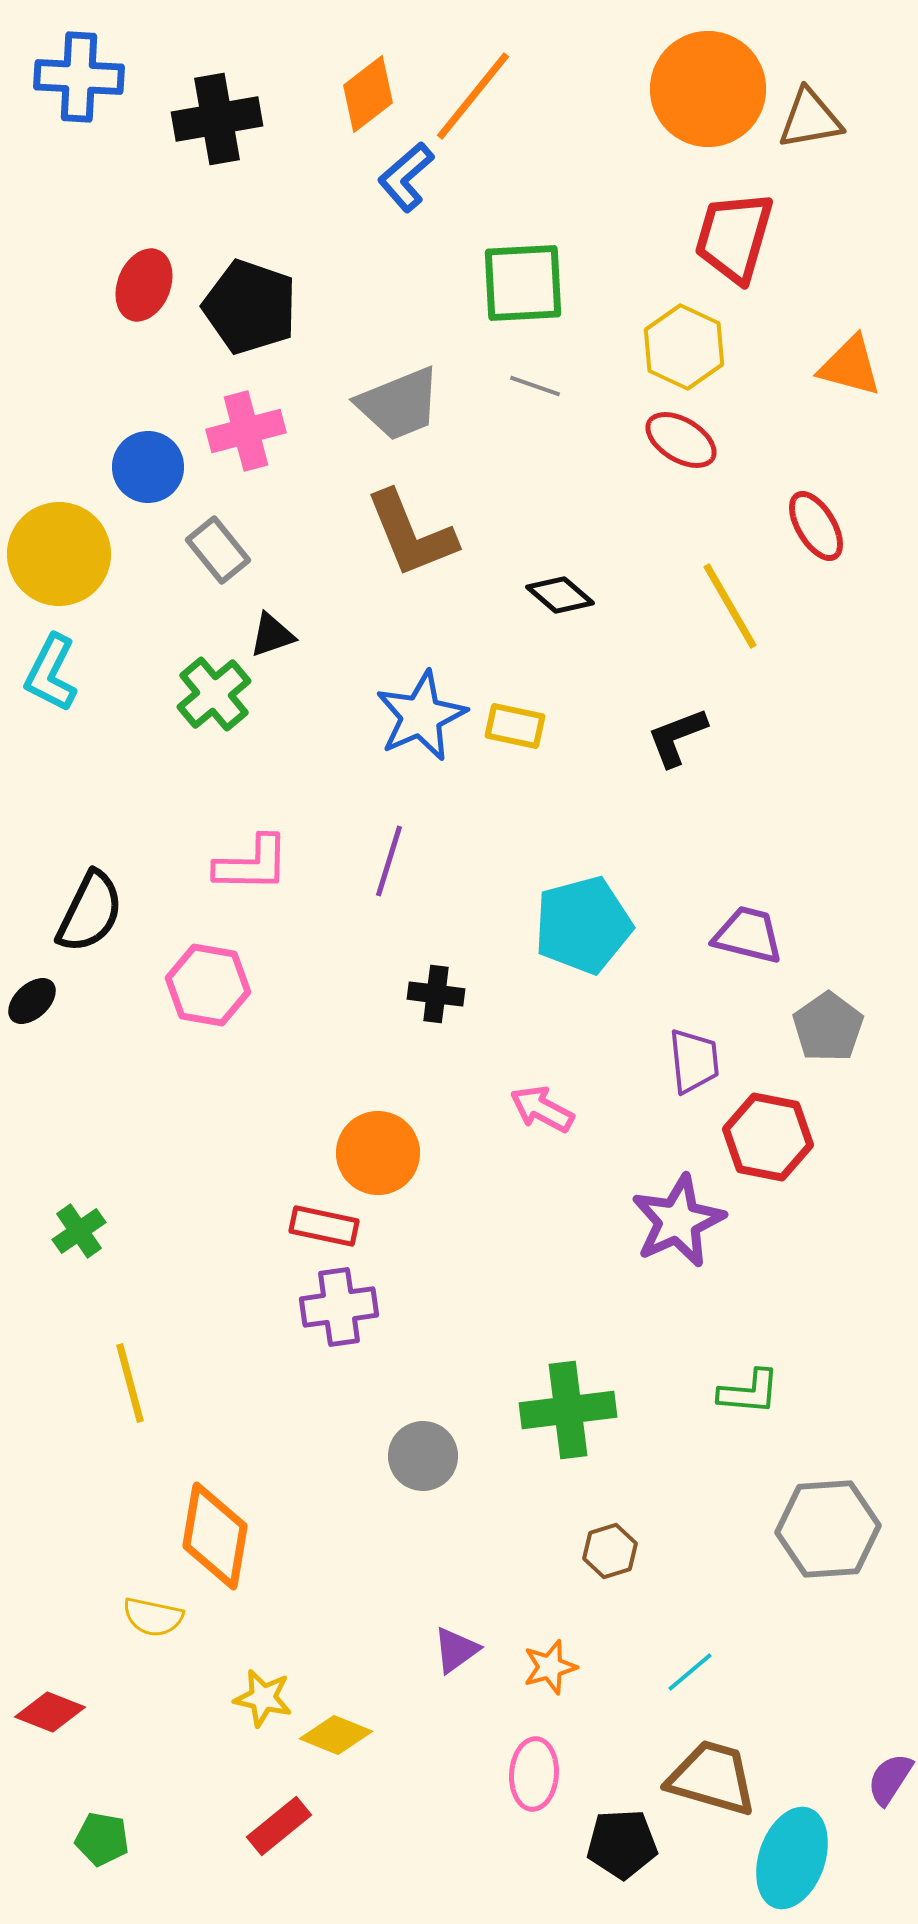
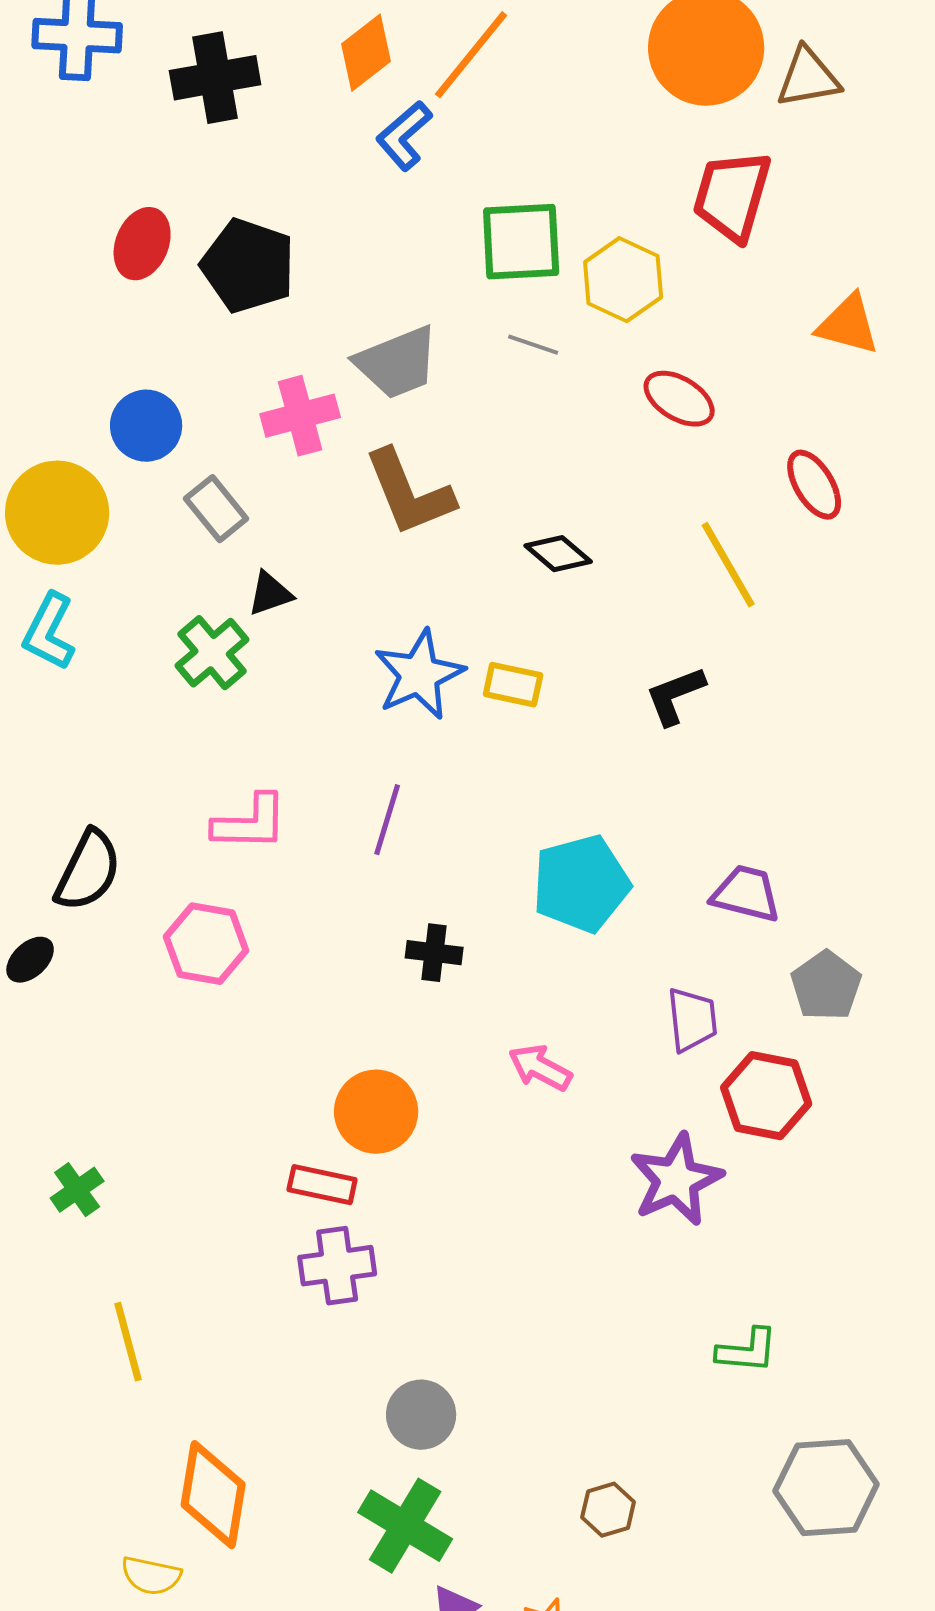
yellow hexagon: (684, 347) -> (623, 280), moved
pink cross: (246, 431) -> (300, 416), moved
green cross: (568, 1410) -> (405, 1526), moved, turned 38

